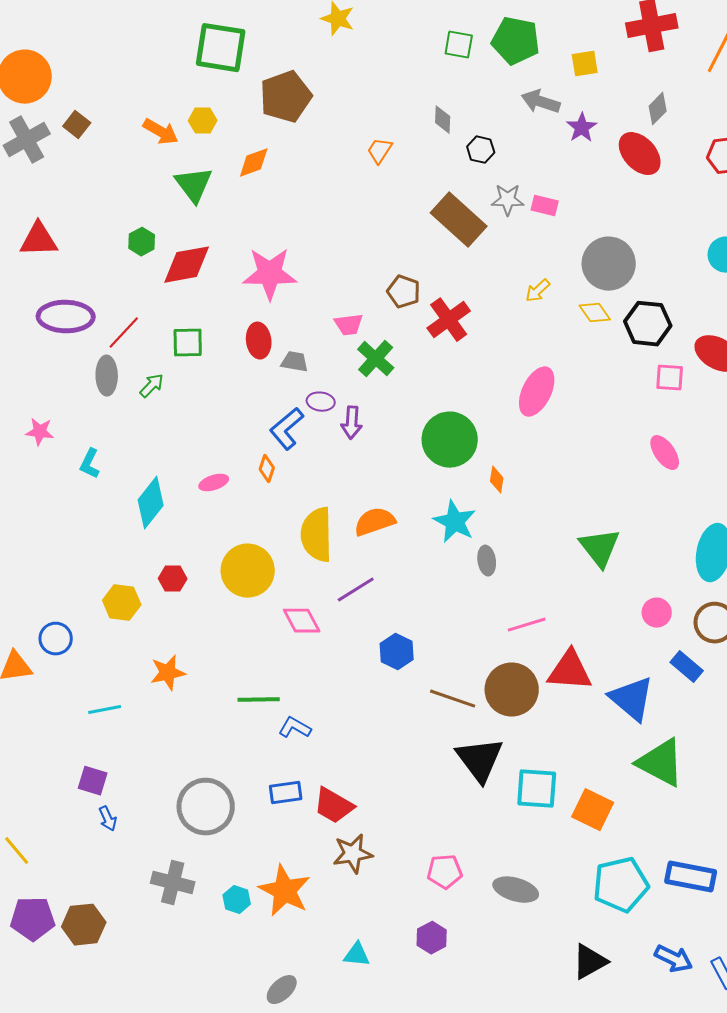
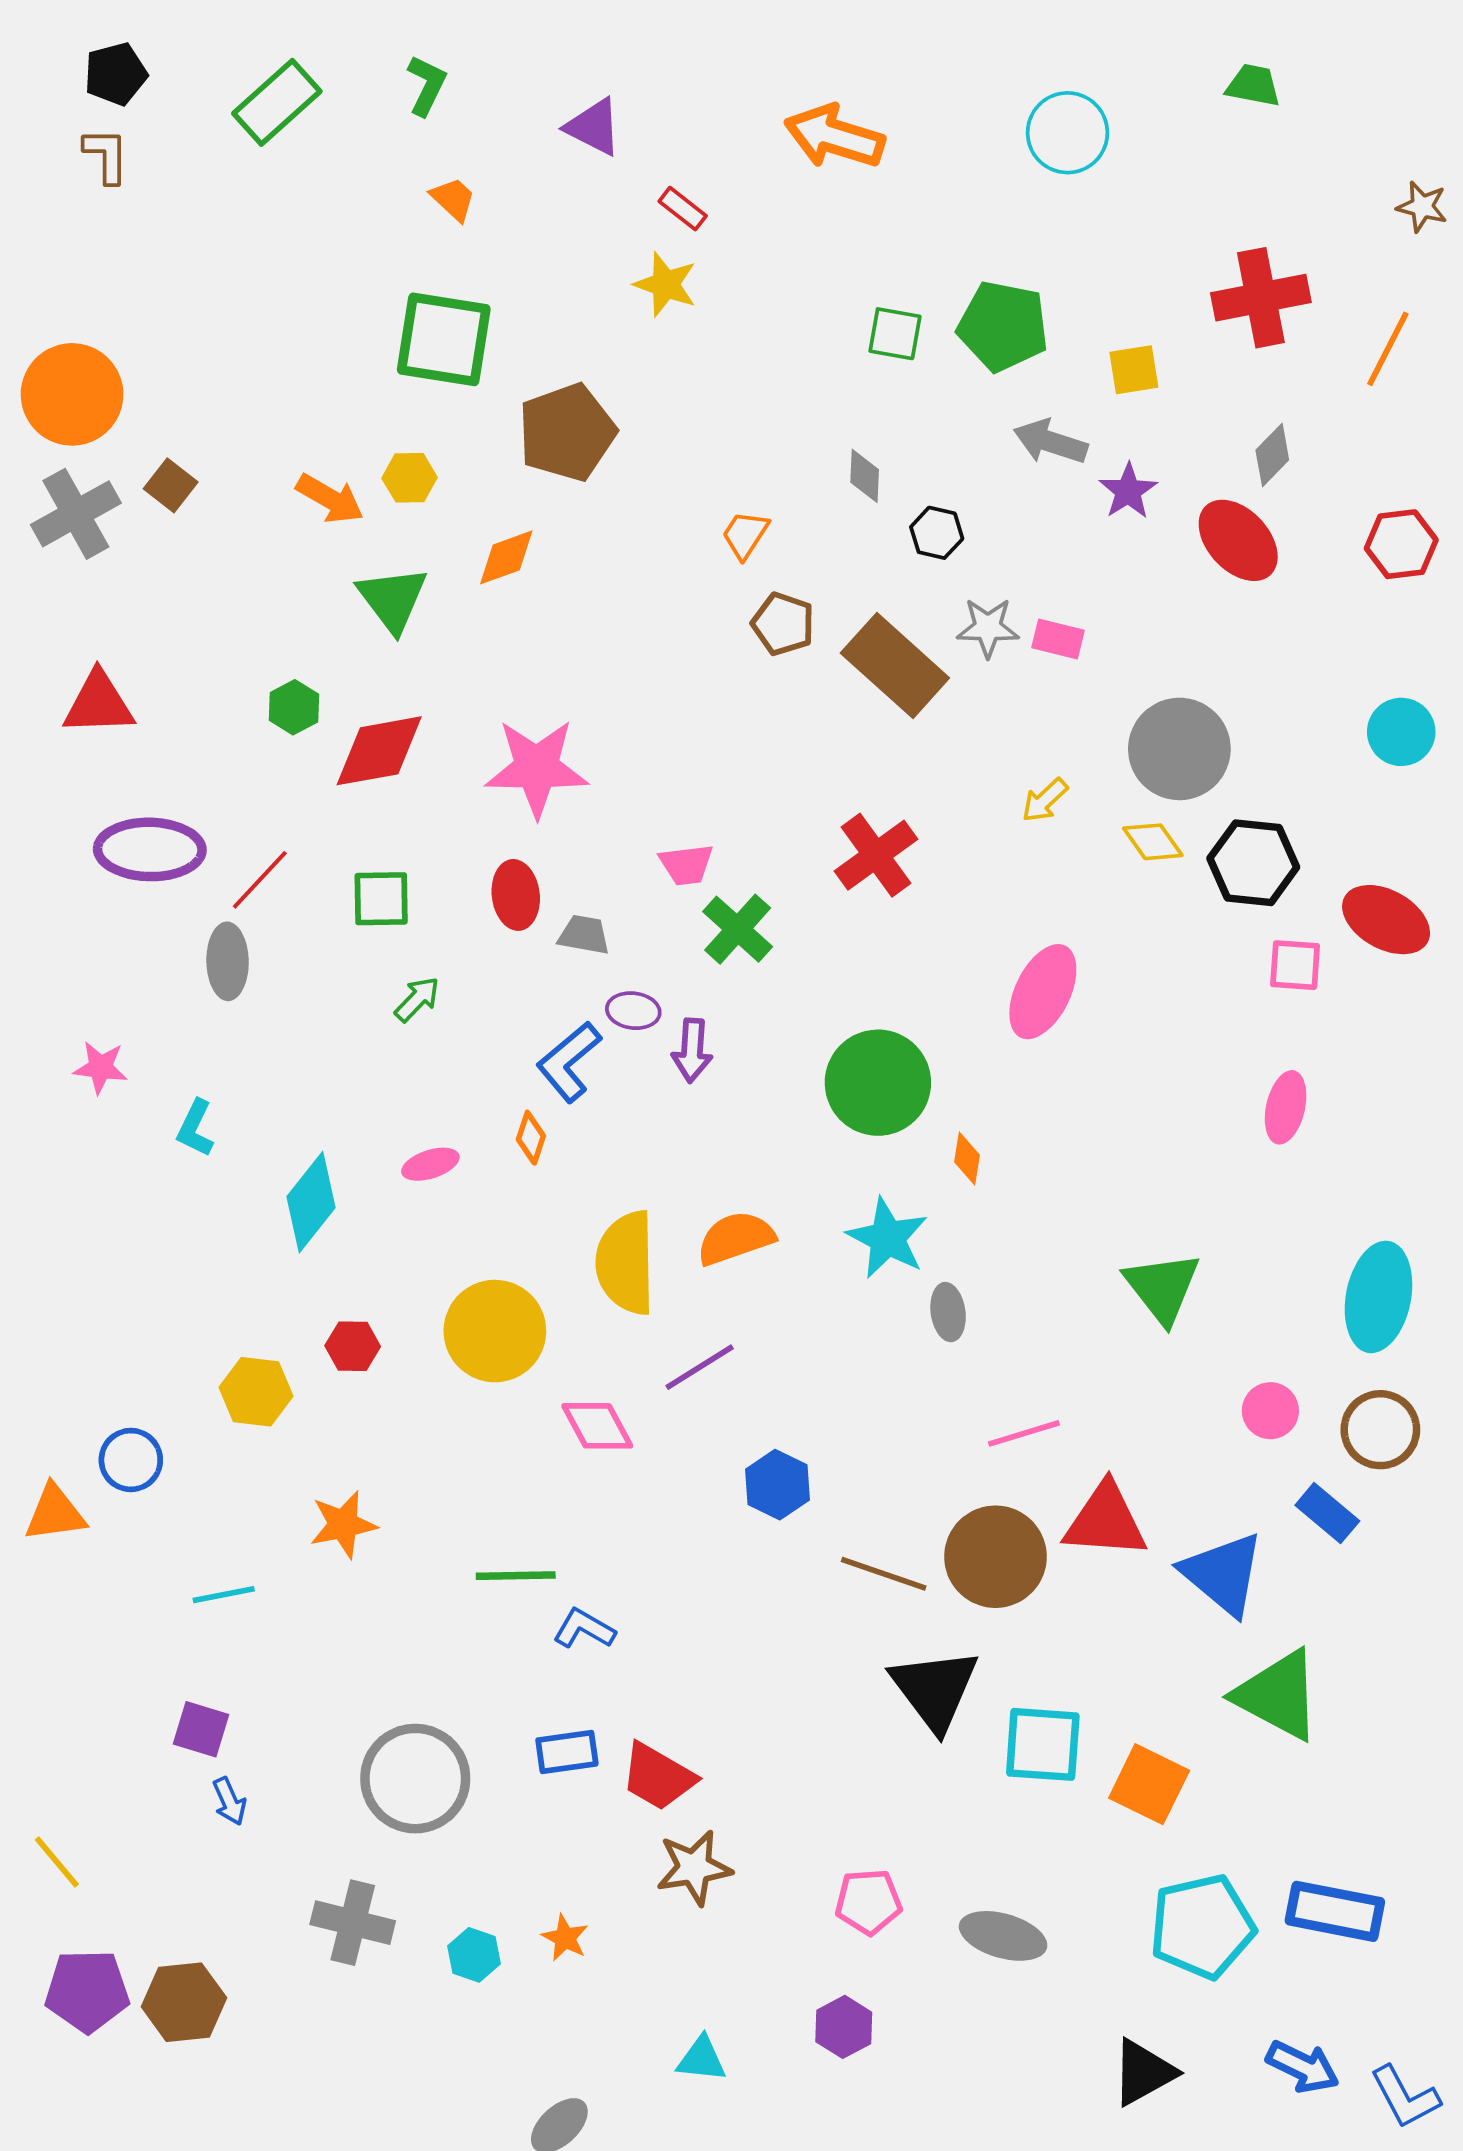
brown pentagon: (404, 292) -> (783, 624), moved
green arrow: (152, 386) -> (417, 999), moved
pink ellipse: (665, 453) -> (1286, 1107), turned 48
orange star: (285, 891) -> (565, 1938), size x0.5

